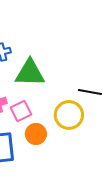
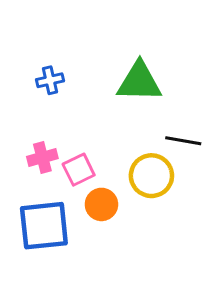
green triangle: (30, 73) -> (139, 82), moved

